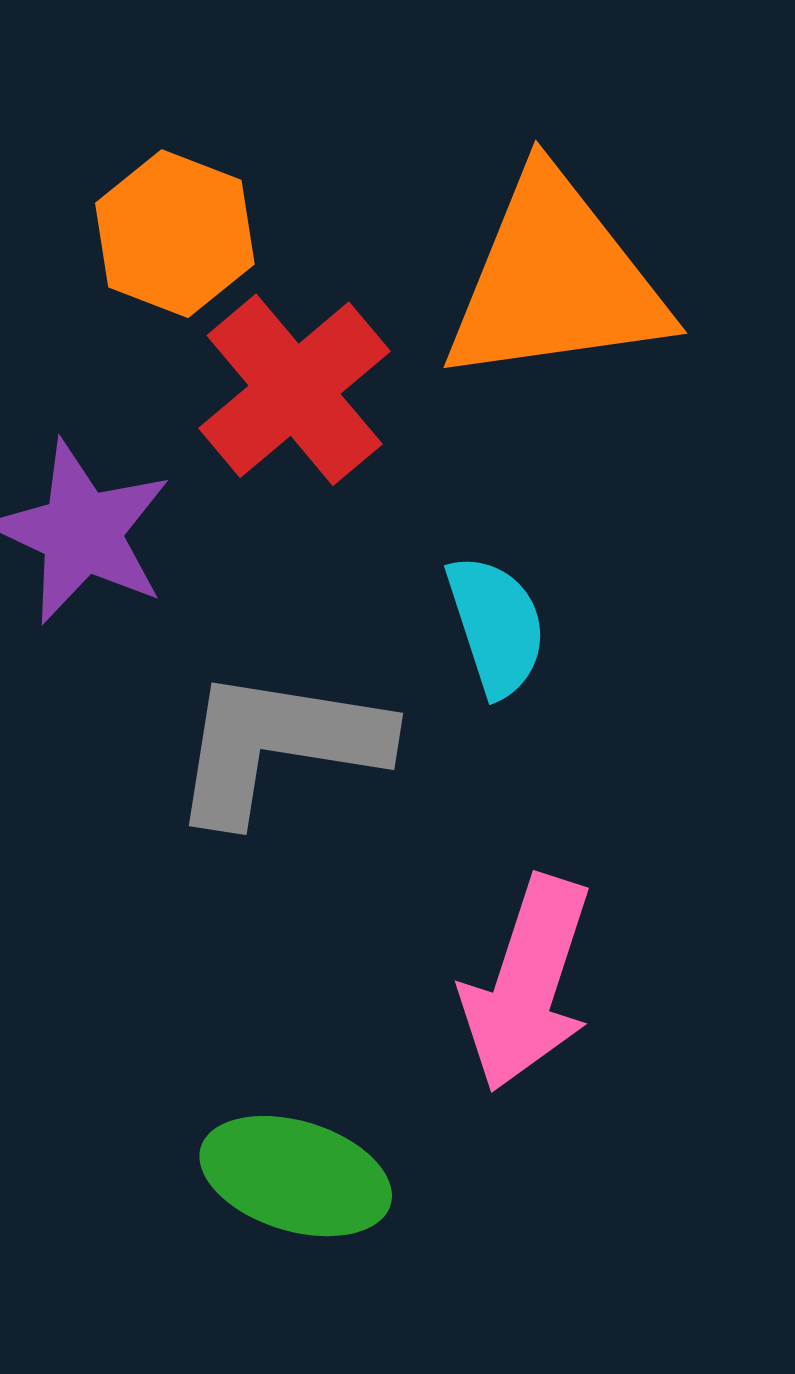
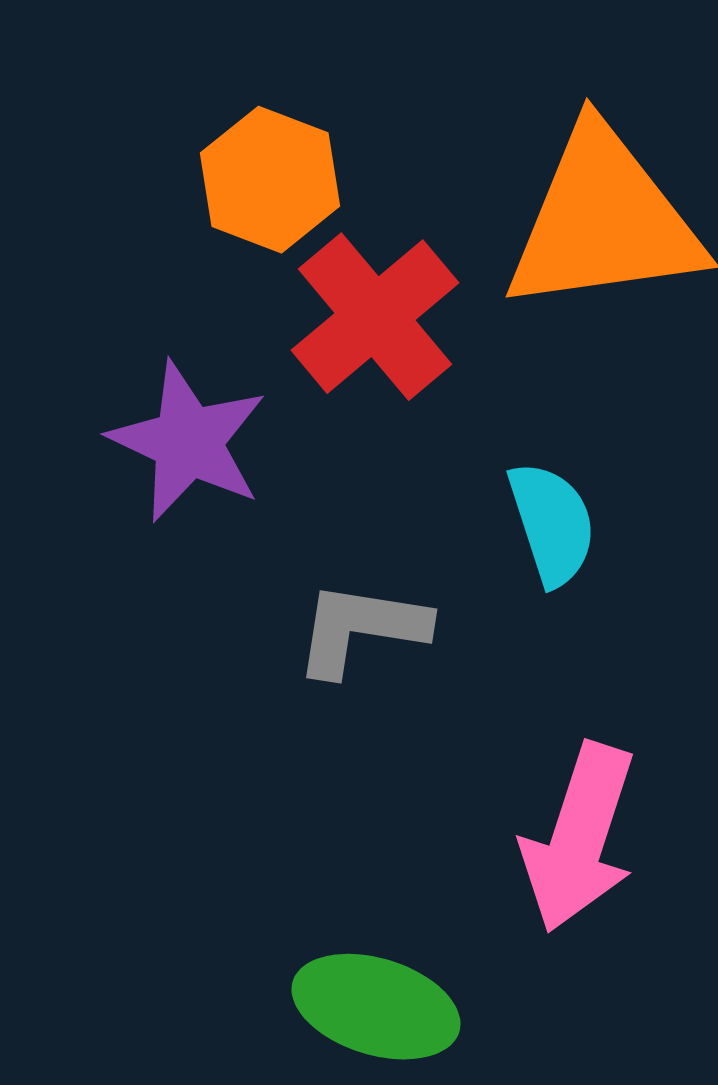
gray L-shape: (279, 745) -> (361, 629), size x0.7

